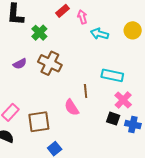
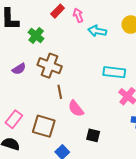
brown line: (86, 91) -> (60, 92), moved
black square: (113, 119) -> (93, 135), moved
brown square: (39, 122) -> (44, 126), turned 30

